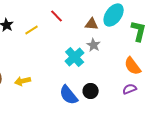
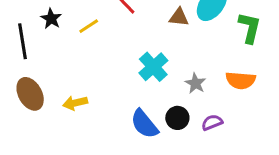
gray star: (94, 45) -> (195, 83), moved
orange semicircle: (133, 66) -> (241, 80), turned -48
purple semicircle: (130, 89) -> (212, 122), moved

